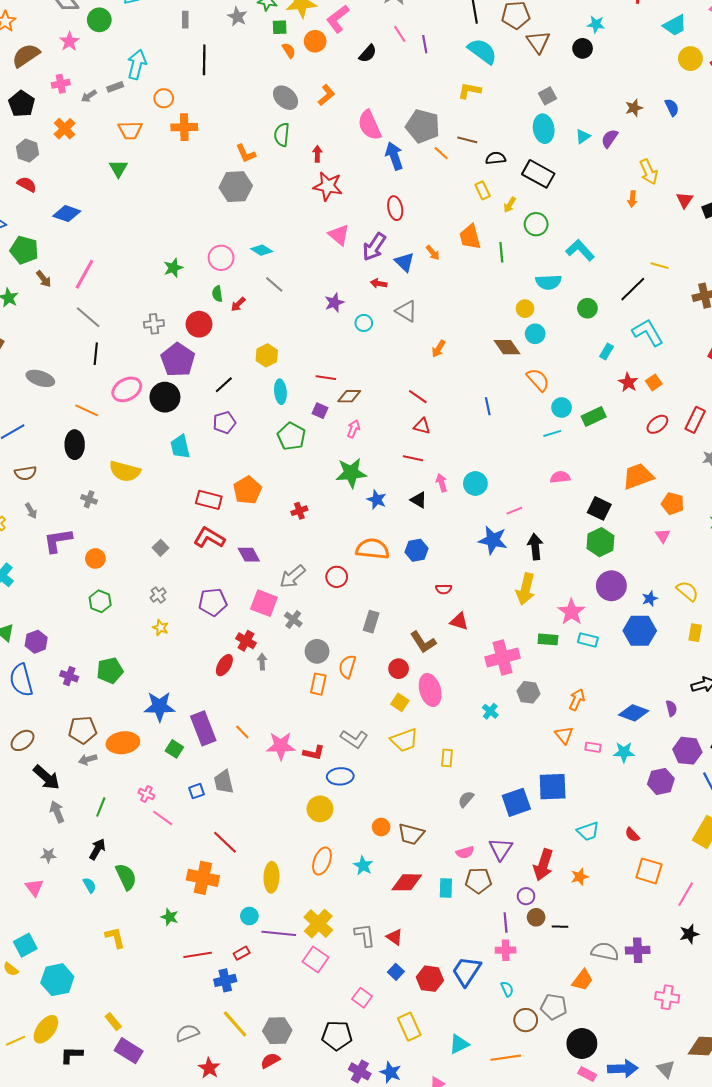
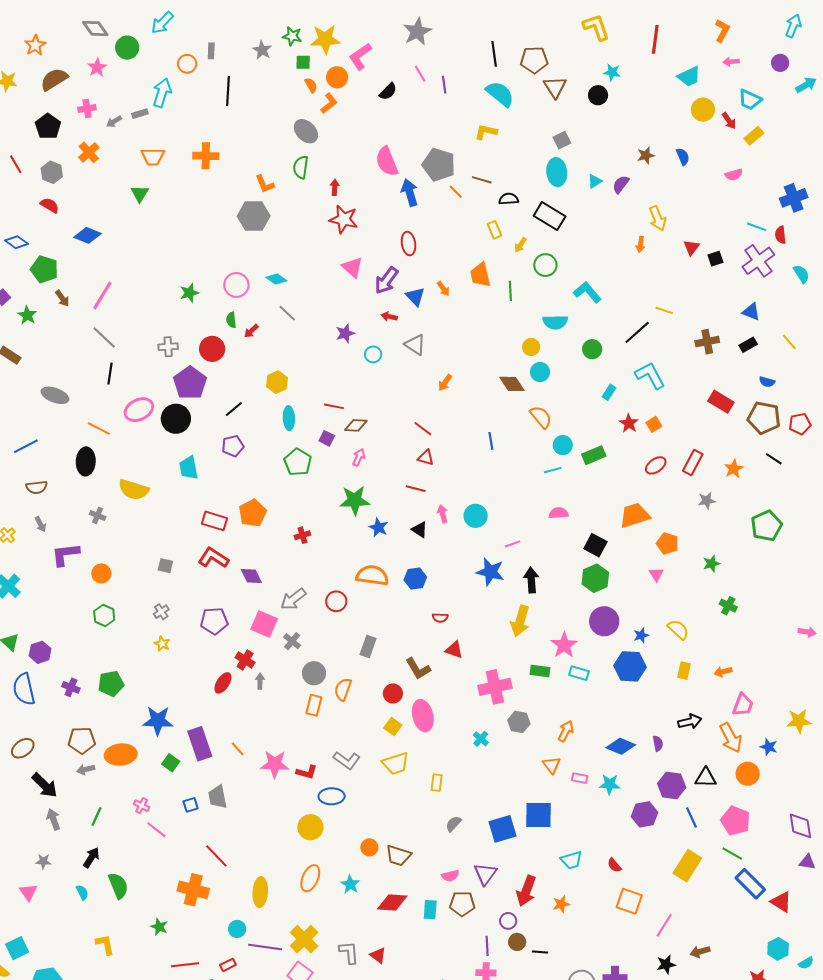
orange L-shape: (326, 95) -> (329, 103), moved
orange circle: (164, 98) -> (187, 64), moved
gray square: (160, 548) -> (165, 566), turned -35

